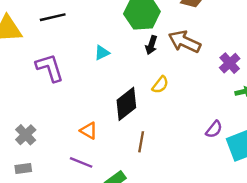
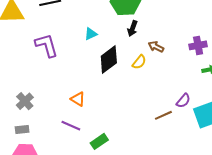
brown arrow: (184, 42) -> (156, 47), moved, size x0.6
purple cross: (230, 63) -> (198, 45), turned 30
black diamond: (126, 104) -> (109, 59), moved
brown line: (141, 142) -> (163, 115), moved, turned 54

